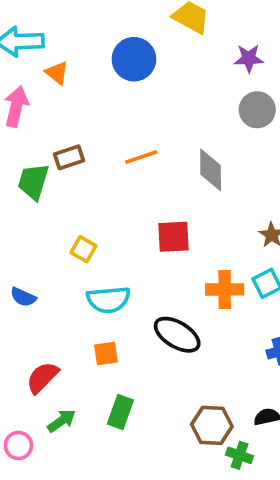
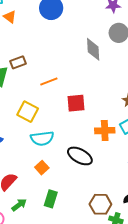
orange line: (141, 157) -> (49, 82), moved
gray diamond: (211, 170) -> (93, 49), moved
yellow square: (83, 249) -> (28, 112), size x1.5
orange square: (106, 353) -> (42, 168), turned -32

